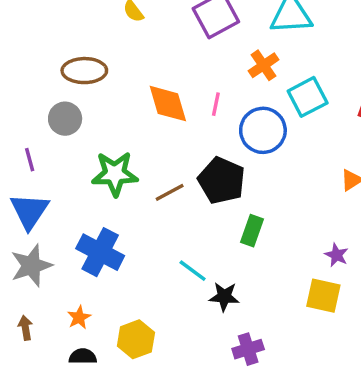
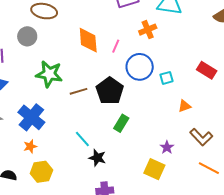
cyan square: (308, 97) -> (167, 78), moved, size x0.6
orange star: (79, 317) -> (30, 146), moved

